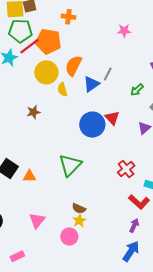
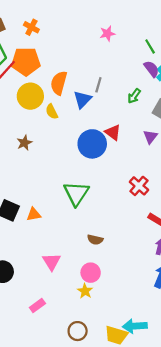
orange cross: (68, 17) -> (31, 27), moved, turned 32
yellow star: (79, 221) -> (85, 291), moved

